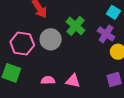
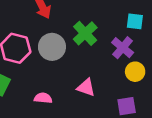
cyan square: (113, 12) -> (135, 21), turned -32
pink triangle: (73, 81) -> (86, 88), moved

